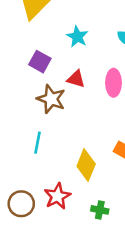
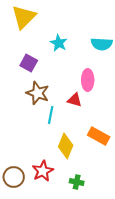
red triangle: (76, 79) -> (75, 100), moved
cyan line: (37, 143) -> (51, 115), moved

